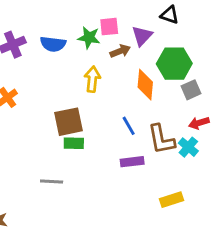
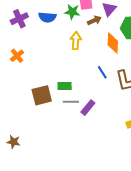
brown square: (69, 122) -> (42, 95), moved
purple rectangle: (132, 162) -> (88, 108), moved, turned -42
gray line: (52, 181) -> (71, 102), moved

